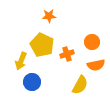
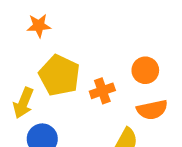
orange star: (49, 16) -> (39, 26), moved

